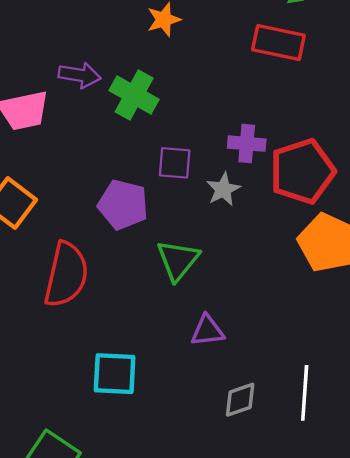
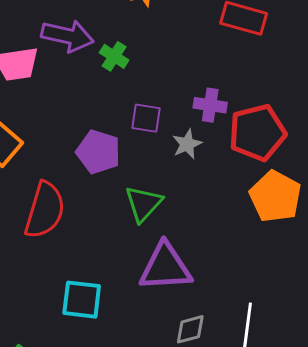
purple arrow: (80, 75) -> (67, 36), size x1.4
green cross: (134, 95) -> (114, 56), size x0.7
purple triangle: (207, 331) -> (165, 267), size x1.8

